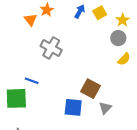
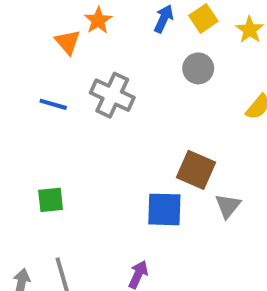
gray circle: (118, 38) -> (198, 68), moved
blue line: (32, 81) -> (53, 104), moved
green square: (16, 98) -> (51, 200), size x0.6

